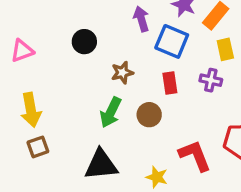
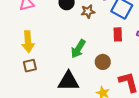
brown star: (122, 73) -> (88, 11), moved
brown circle: (149, 115) -> (103, 62), moved

